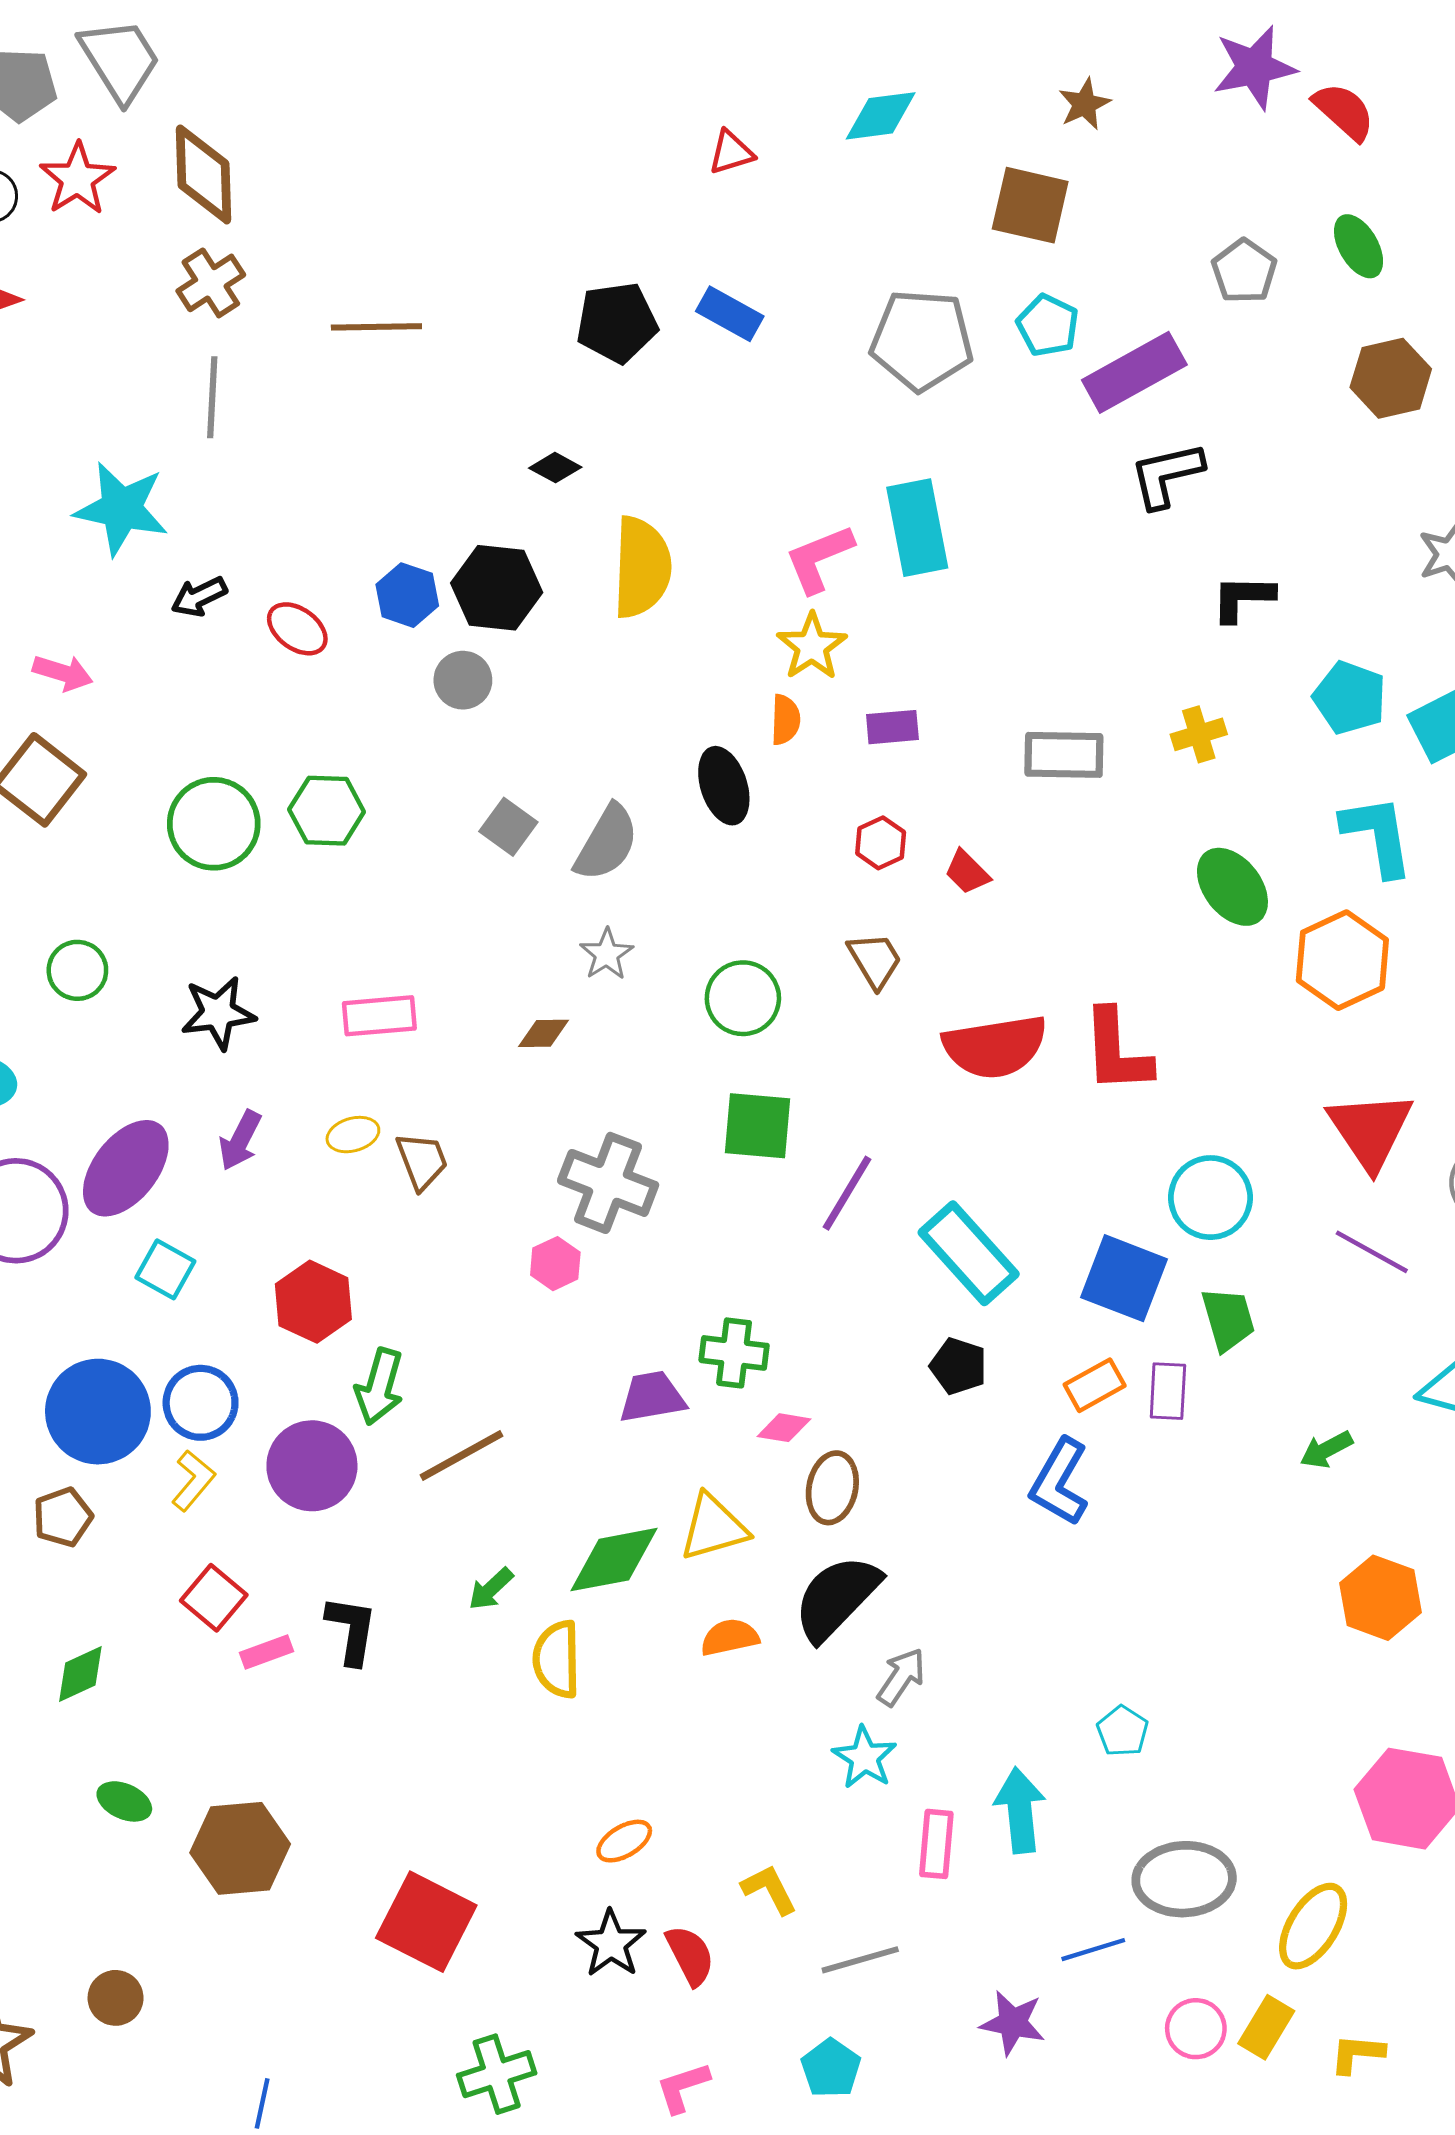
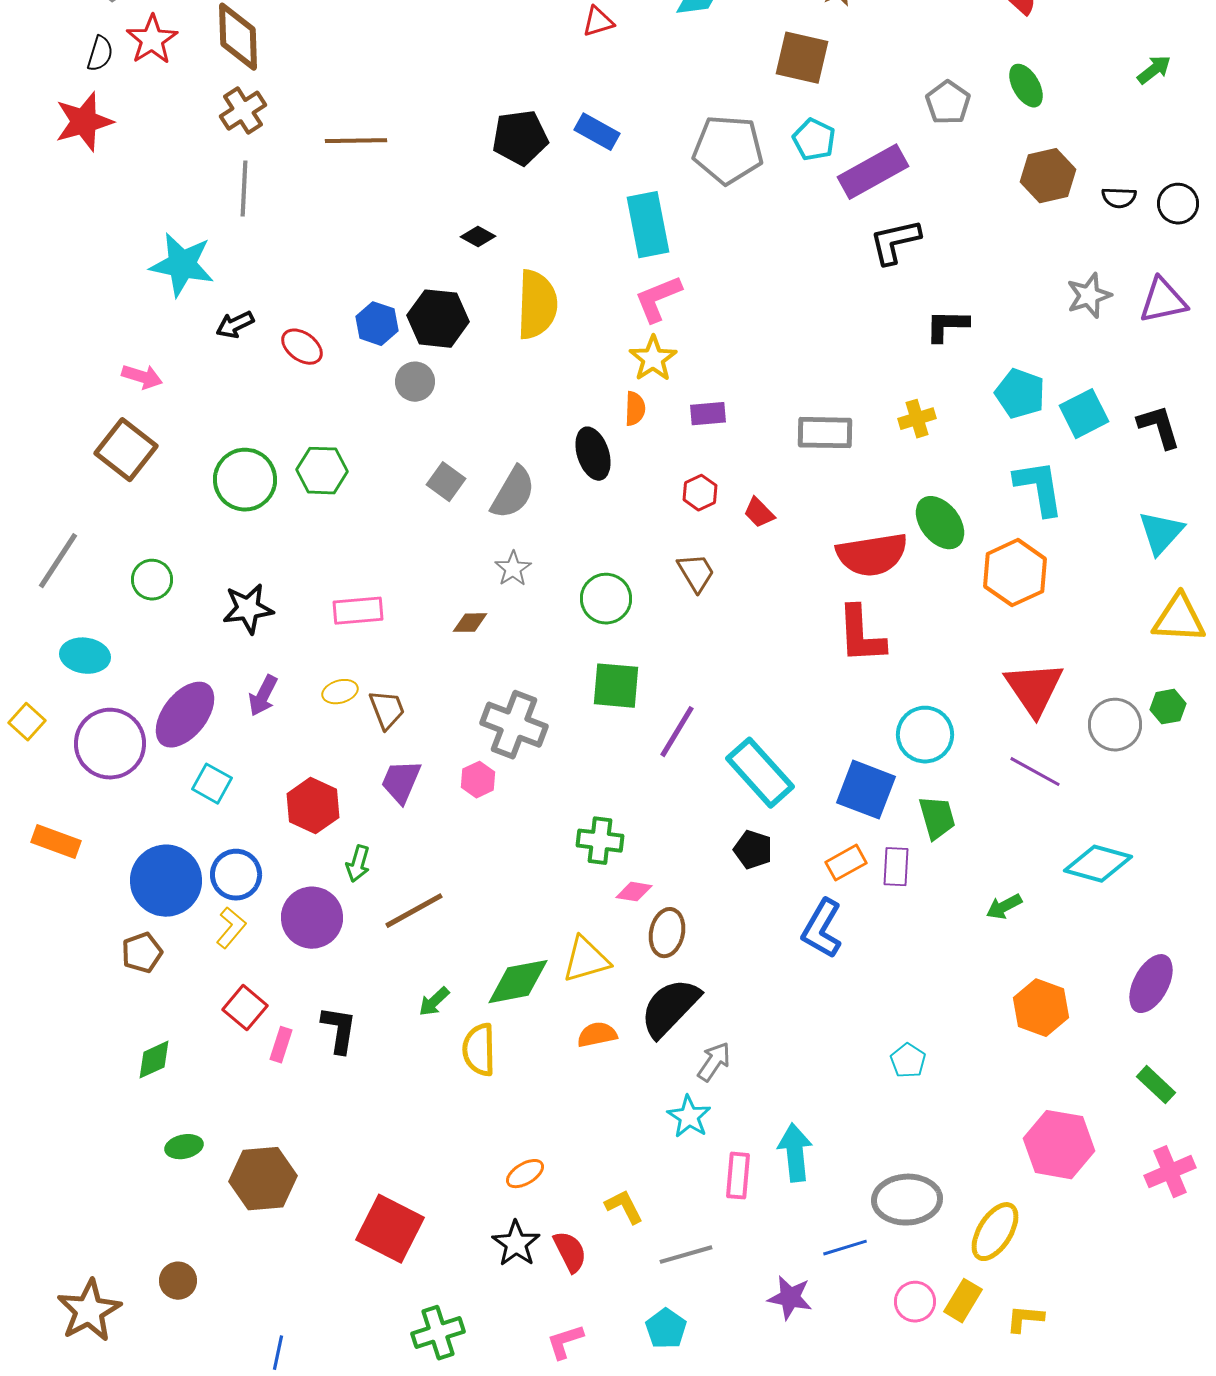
cyan rectangle: (917, 528) -> (648, 225), moved
red semicircle: (995, 1047) -> (872, 555), moved
green arrow: (379, 1387) -> (358, 864), size x0.7
purple trapezoid: (652, 1397) -> (401, 782), moved, turned -57
pink rectangle: (267, 1652) -> (281, 1045), turned -52
cyan pentagon: (1123, 1731) -> (908, 1061), moved
green ellipse: (124, 1801) -> (184, 1147), turned -36

